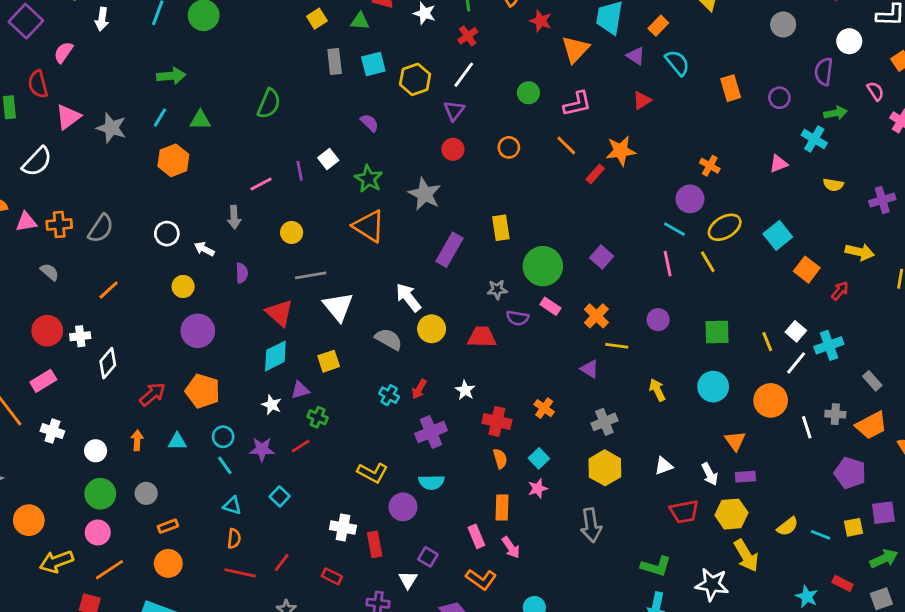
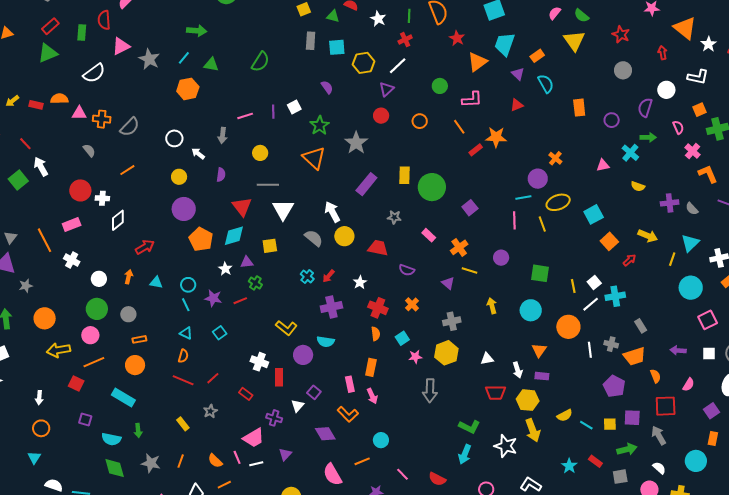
cyan line: (674, 229) -> (523, 197), turned -49
green circle: (543, 266) -> (432, 187), moved
purple semicircle: (518, 318) -> (407, 270), moved
orange pentagon: (203, 391) -> (201, 239), moved
pink star: (538, 488) -> (415, 357), moved

